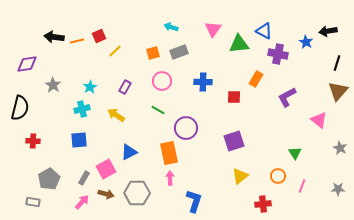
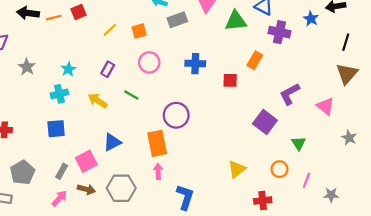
yellow line: (115, 51) -> (110, 30), moved
gray rectangle: (179, 52) -> (177, 20), moved
purple L-shape: (287, 97) -> (290, 94), moved
green line: (158, 110) -> (131, 95), moved
purple square: (234, 141) -> (265, 122), moved, turned -35
gray star: (338, 189) -> (331, 195), moved

